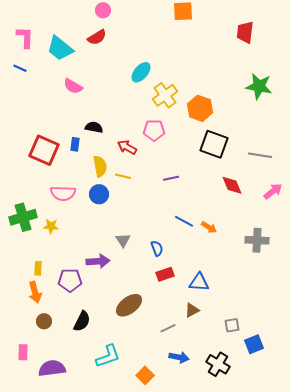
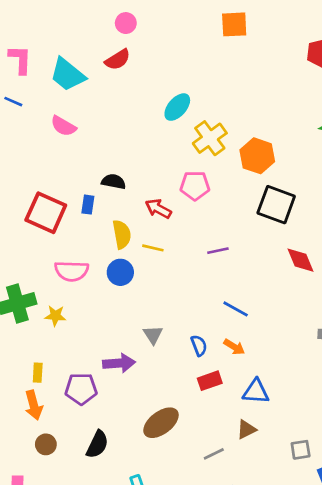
pink semicircle: (73, 86) -> (63, 126), moved
orange arrow: (209, 227) -> (234, 347), moved

